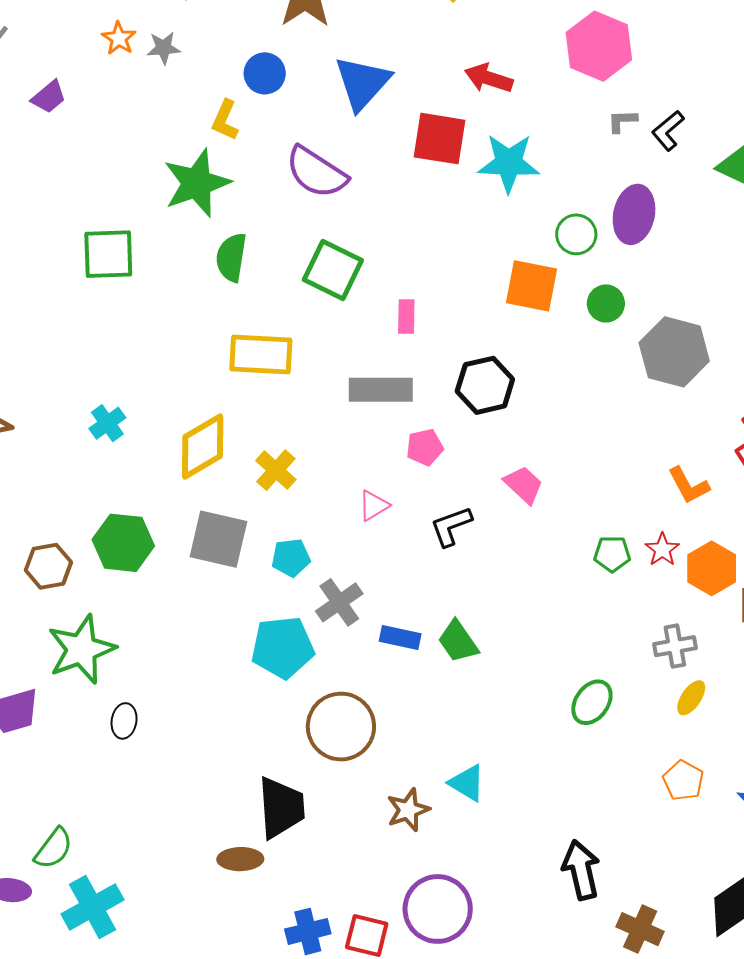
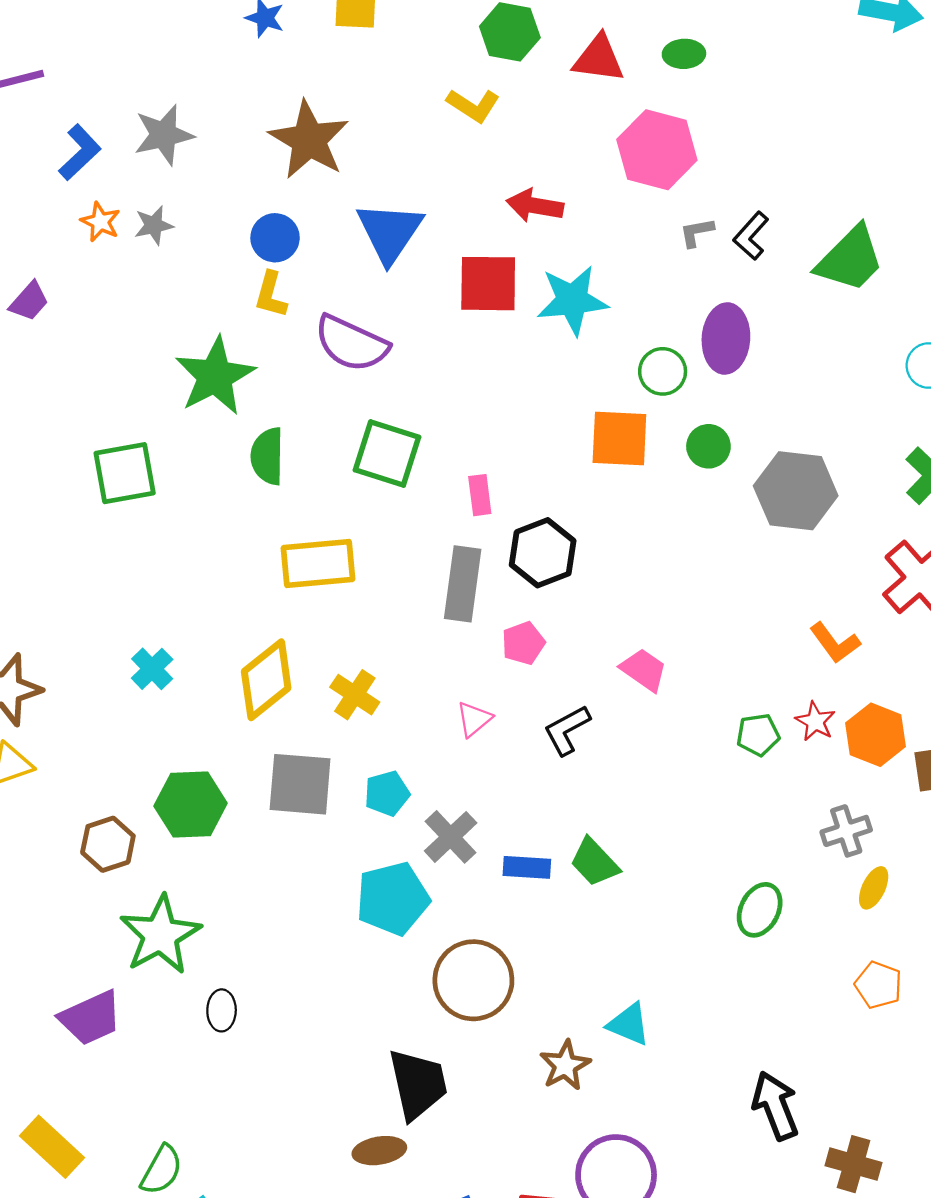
yellow L-shape: (225, 120) -> (271, 295), moved
black hexagon: (485, 385) -> (543, 553), moved
gray rectangle: (381, 390) -> (463, 584), turned -74

